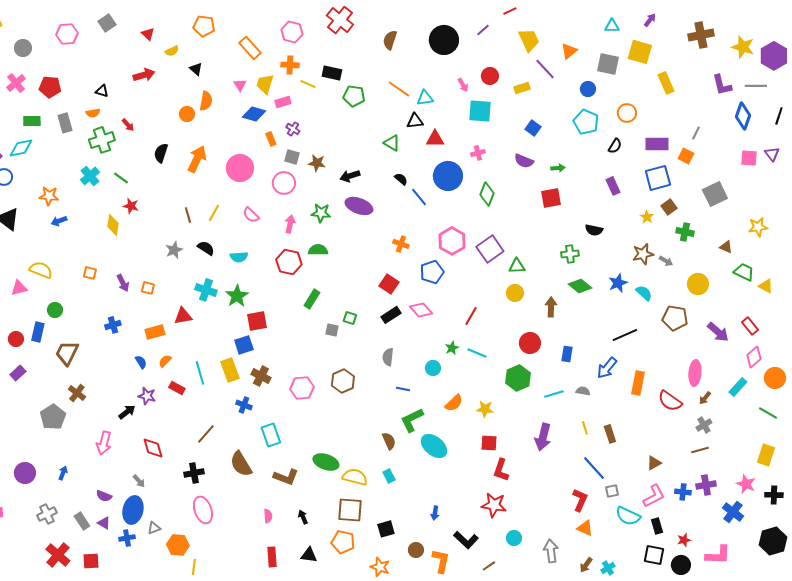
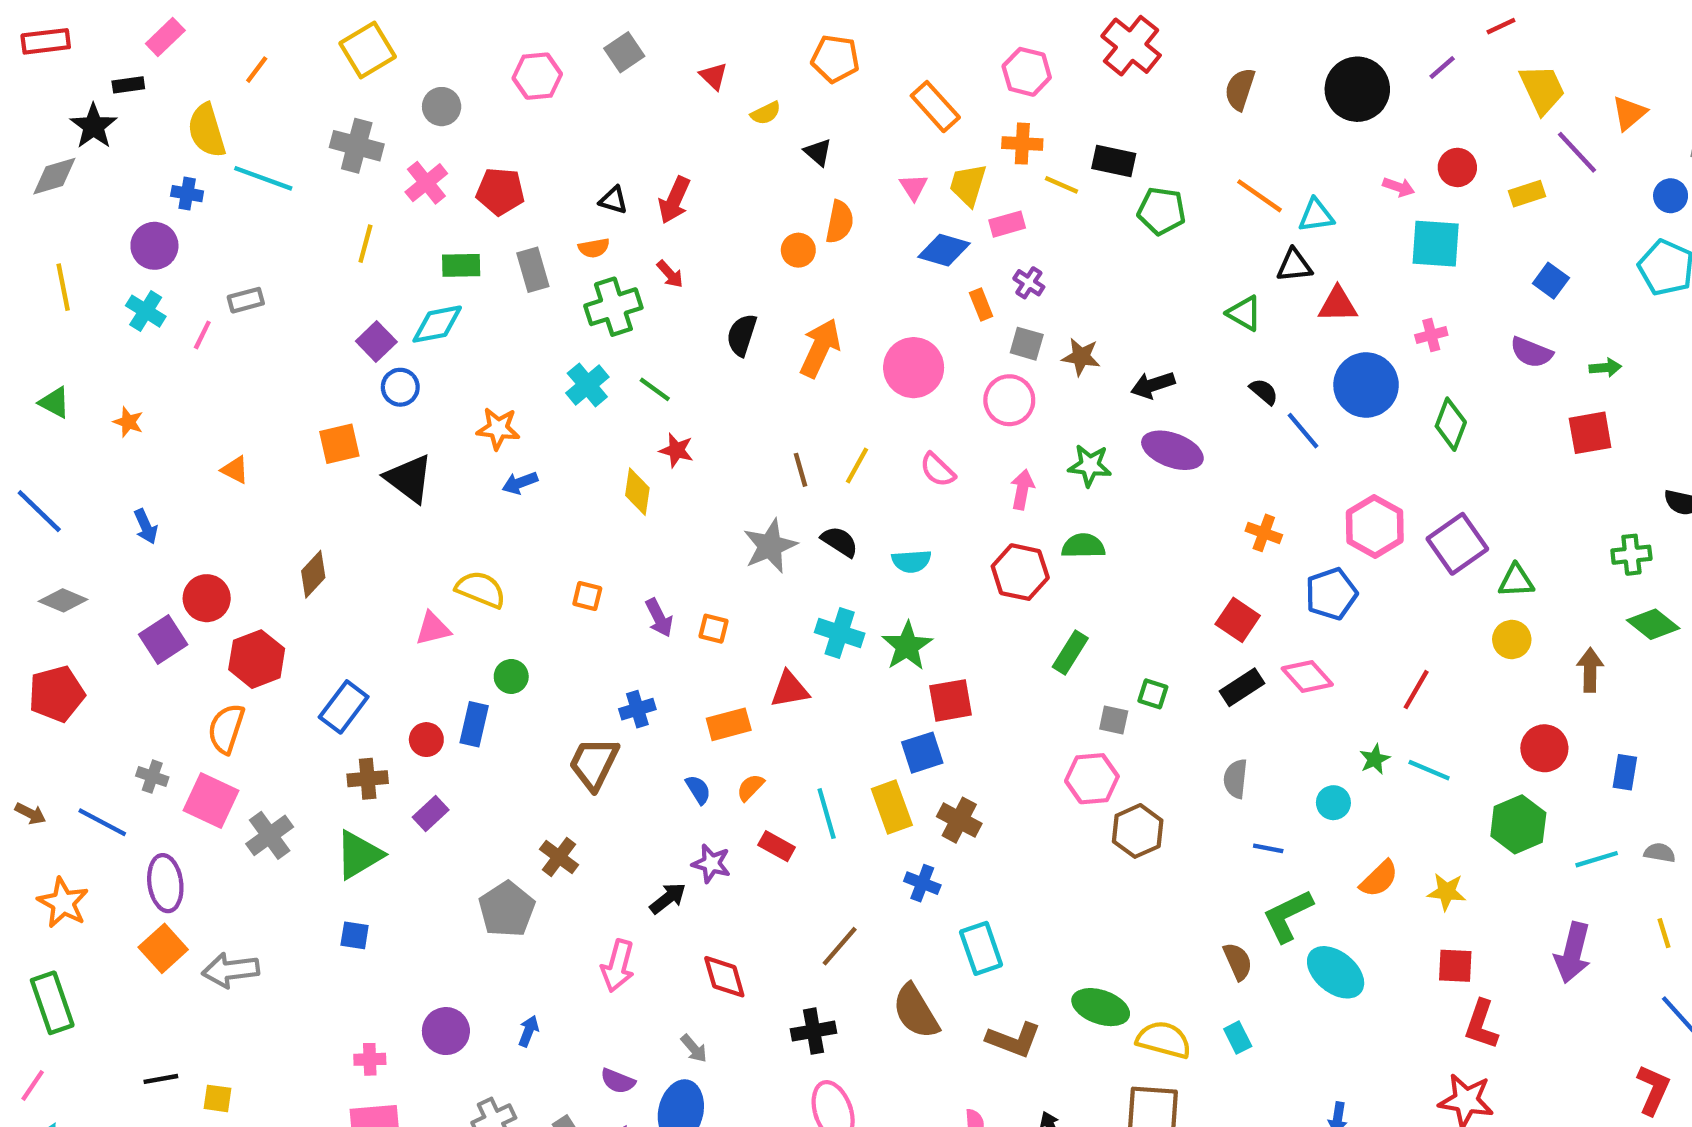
red arrow: (144, 75) -> (674, 200), moved, turned 130
pink arrow: (463, 85) -> (1399, 187), turned -40
gray star: (174, 250) -> (770, 546), size x1.4
brown trapezoid: (67, 353) -> (594, 763), moved
pink hexagon: (302, 388) -> (1092, 779), moved

